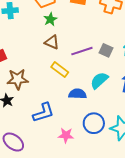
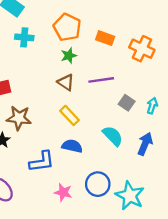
purple line: (82, 51) -> (101, 80), moved
cyan semicircle: (99, 80) -> (113, 136), turned 78
blue semicircle: (78, 94) -> (72, 146), moved

